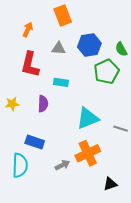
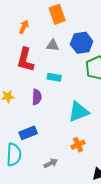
blue rectangle: (35, 142) -> (28, 133), turned -42
orange cross: (88, 153) -> (78, 145), size x0.6
gray arrow: (62, 165) -> (51, 163), moved

